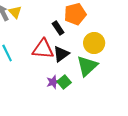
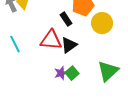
yellow circle: (94, 43) -> (102, 23), moved
green triangle: (87, 66) -> (108, 71), moved

